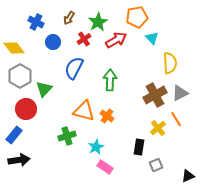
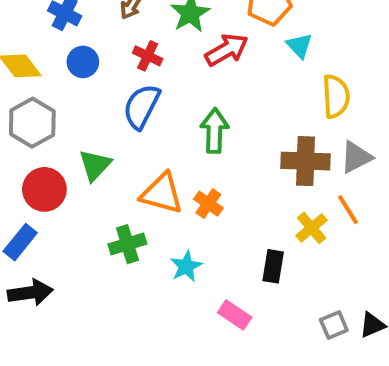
red cross: (84, 39) -> (148, 56), moved, turned -32
blue circle: (53, 42) -> (83, 62), moved
green triangle: (44, 89) -> (95, 165), moved
brown cross: (155, 95) -> (306, 161), turned 30
gray square: (156, 165) -> (334, 325), moved
pink rectangle: (105, 167) -> (235, 315), moved

